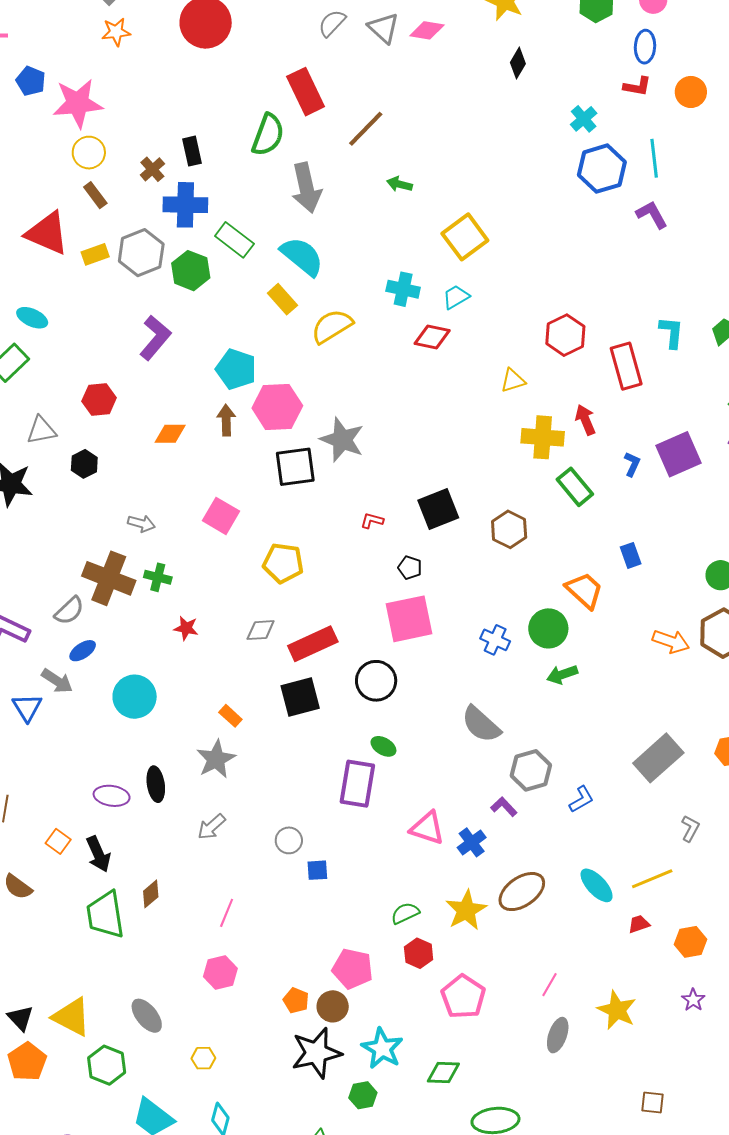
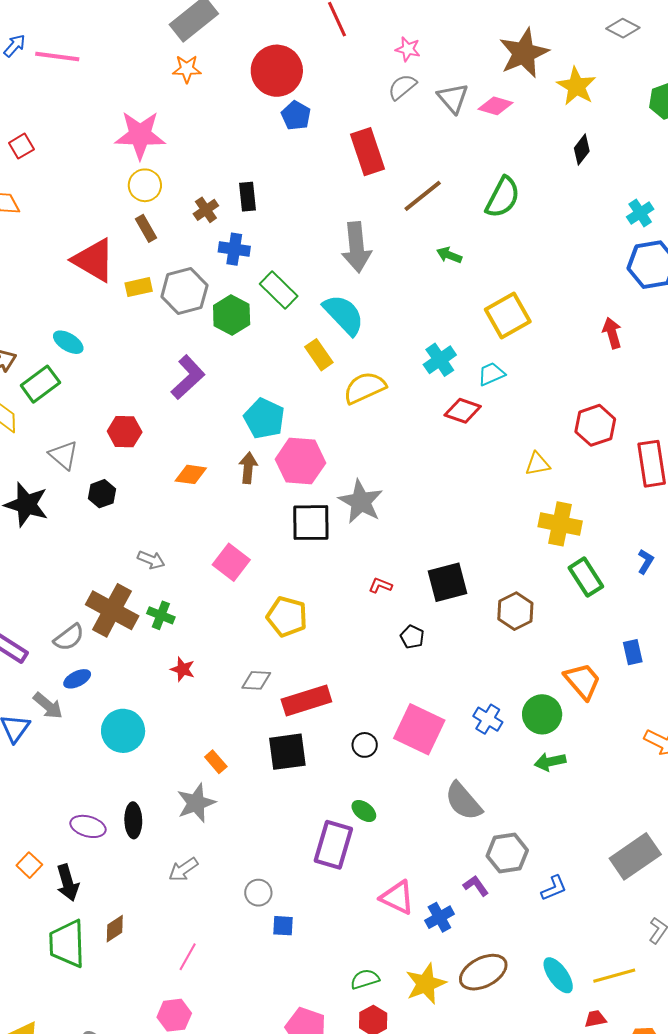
blue pentagon: (31, 81) -> (296, 116), moved
green semicircle: (268, 135) -> (503, 197), moved
blue cross: (185, 205) -> (234, 249), size x0.7
cyan cross: (403, 289) -> (440, 360), turned 36
red arrow: (585, 420) -> (612, 333), moved
gray triangle: (41, 430) -> (64, 455), turned 44
pink square: (409, 619) -> (419, 729), moved, turned 30
black circle: (376, 681) -> (365, 745), size x0.6

